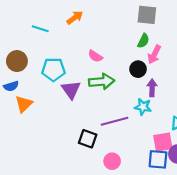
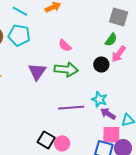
cyan pentagon: (53, 69) -> (19, 35), moved
purple arrow: (152, 88) -> (108, 114), moved, turned -70
black square: (88, 139) -> (46, 140), moved

